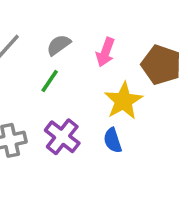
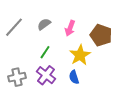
green line: (50, 81) -> (45, 52), moved

